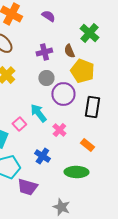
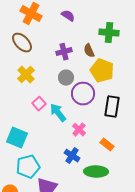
green cross: (89, 33) -> (109, 33), turned -36
pink square: (19, 124) -> (39, 104), moved
blue cross: (42, 156) -> (72, 156), moved

